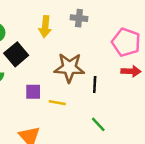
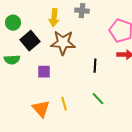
brown star: (69, 68) -> (63, 43), moved
yellow line: (57, 103) -> (64, 104), moved, turned 64

